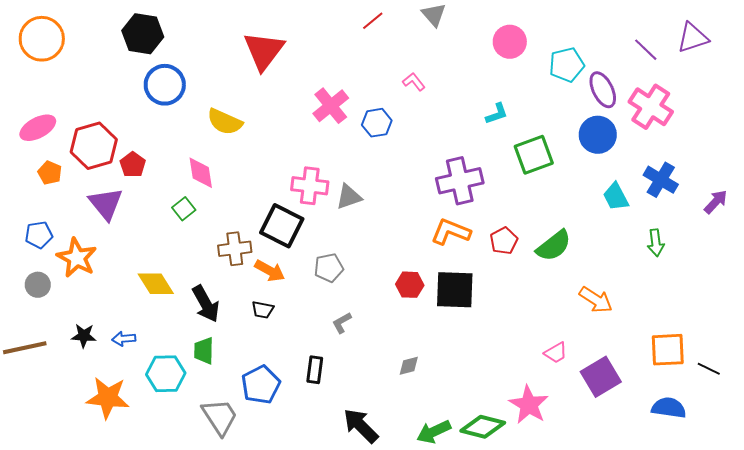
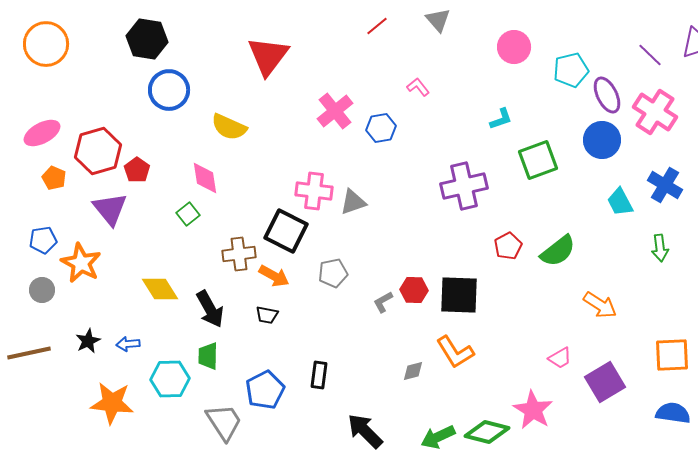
orange L-shape: (451, 232) -> (455, 352), moved, turned -144
gray L-shape: (342, 323) -> (383, 302), moved
black star: (84, 336) -> (88, 341), turned -30

